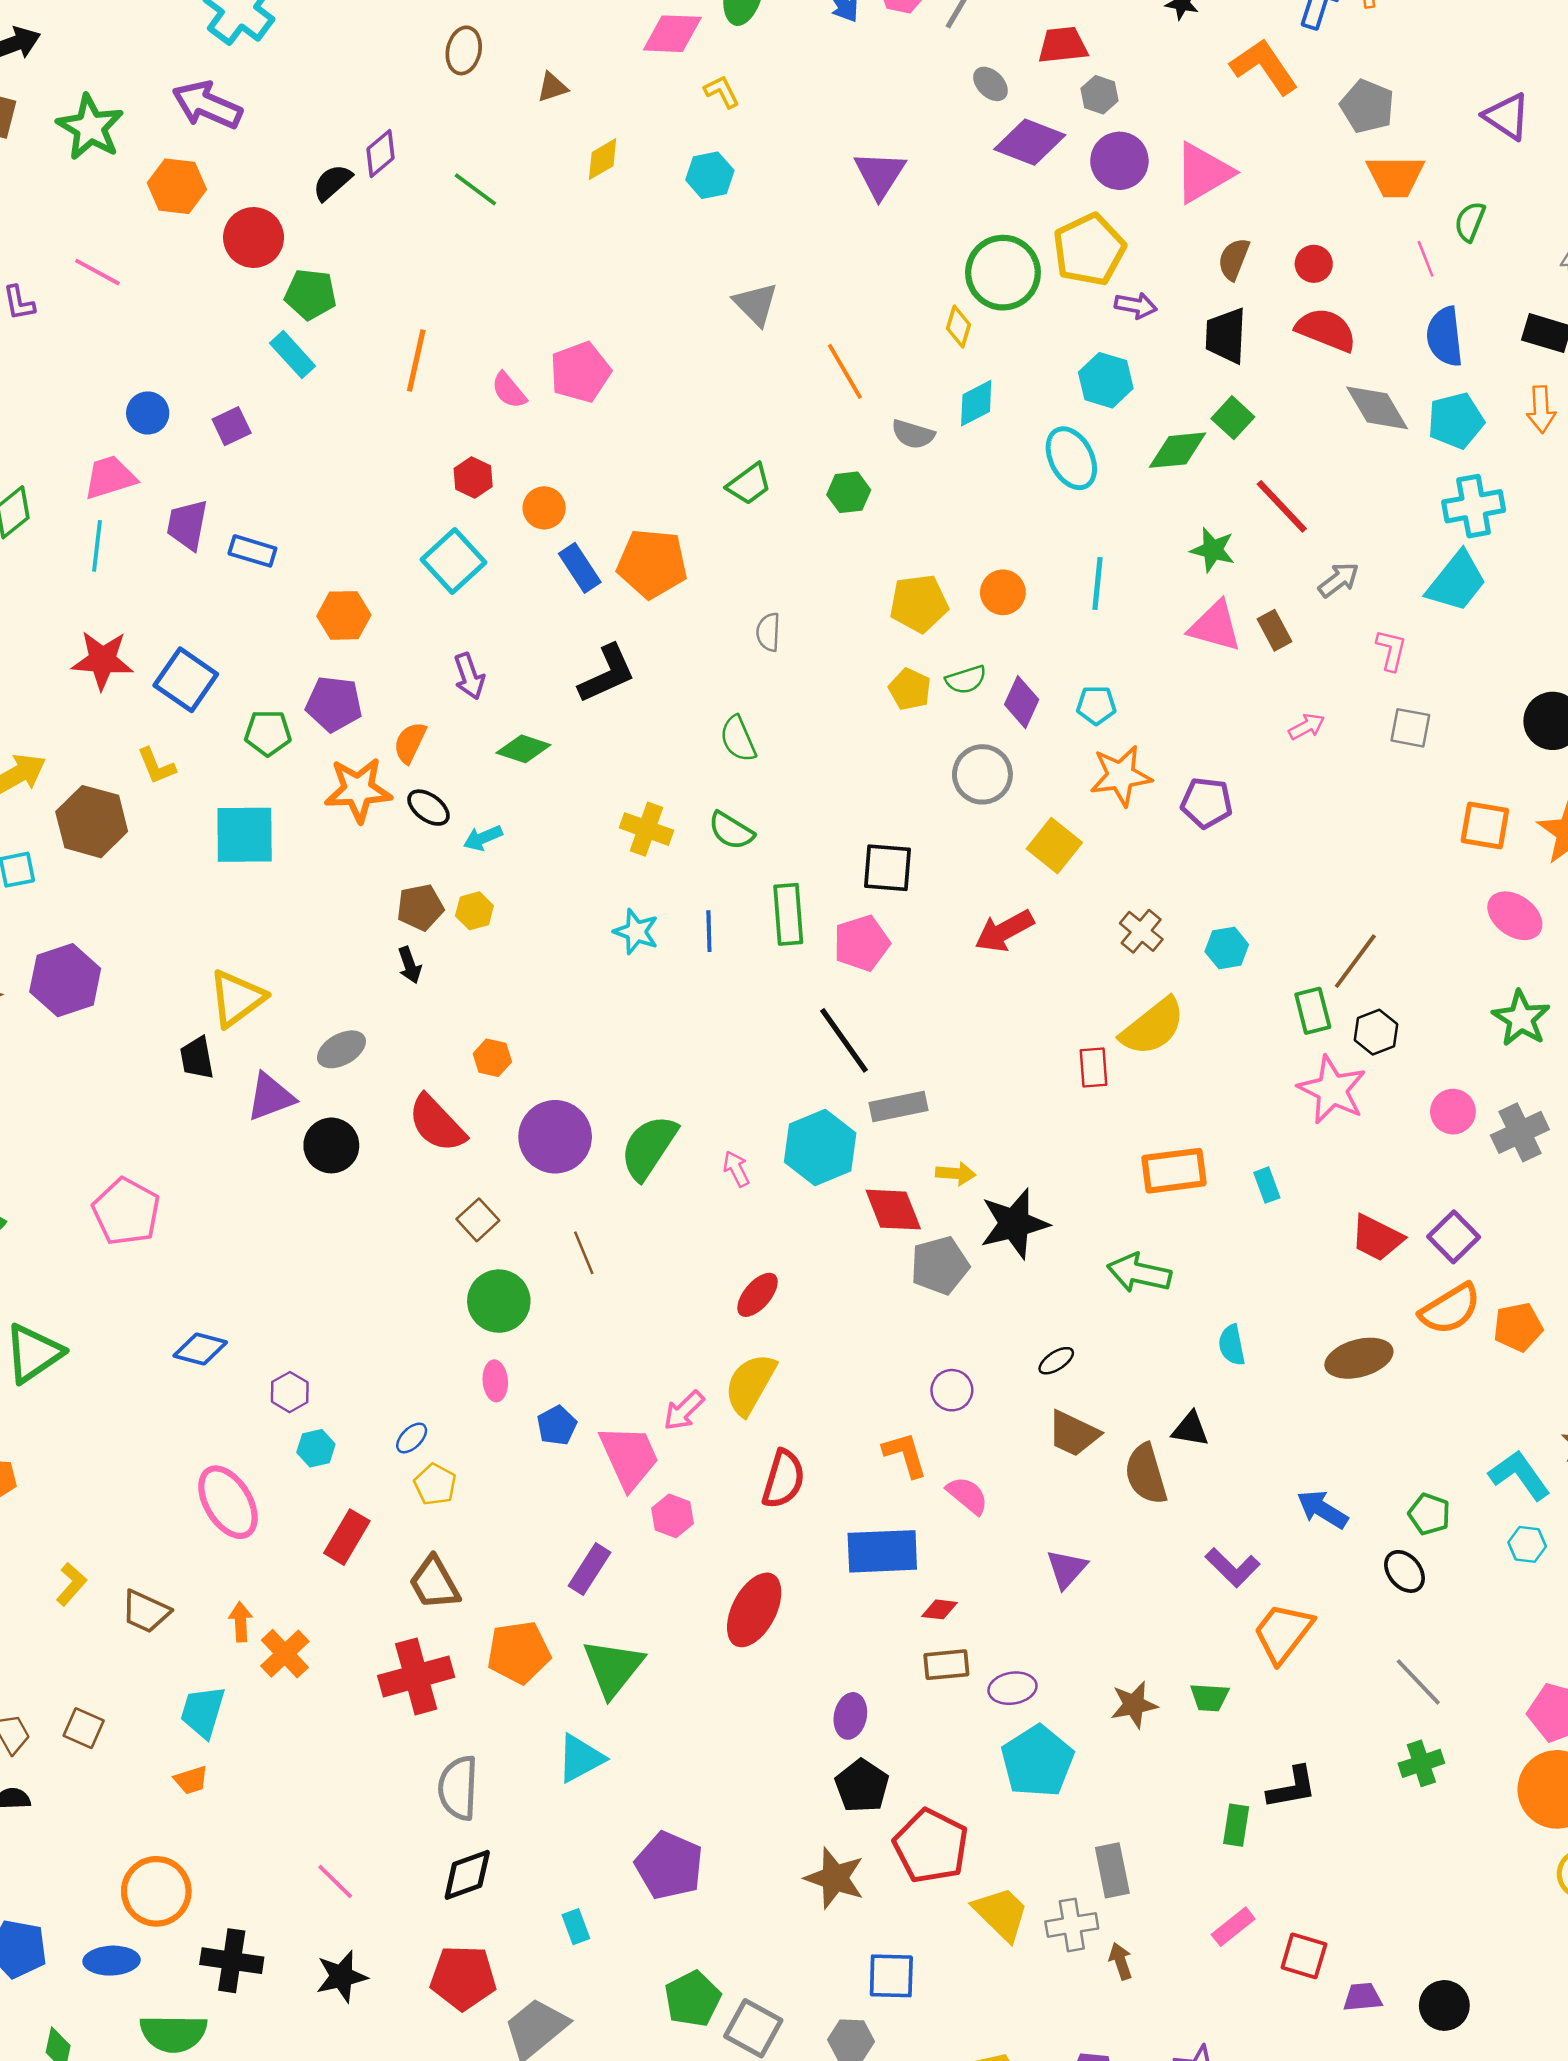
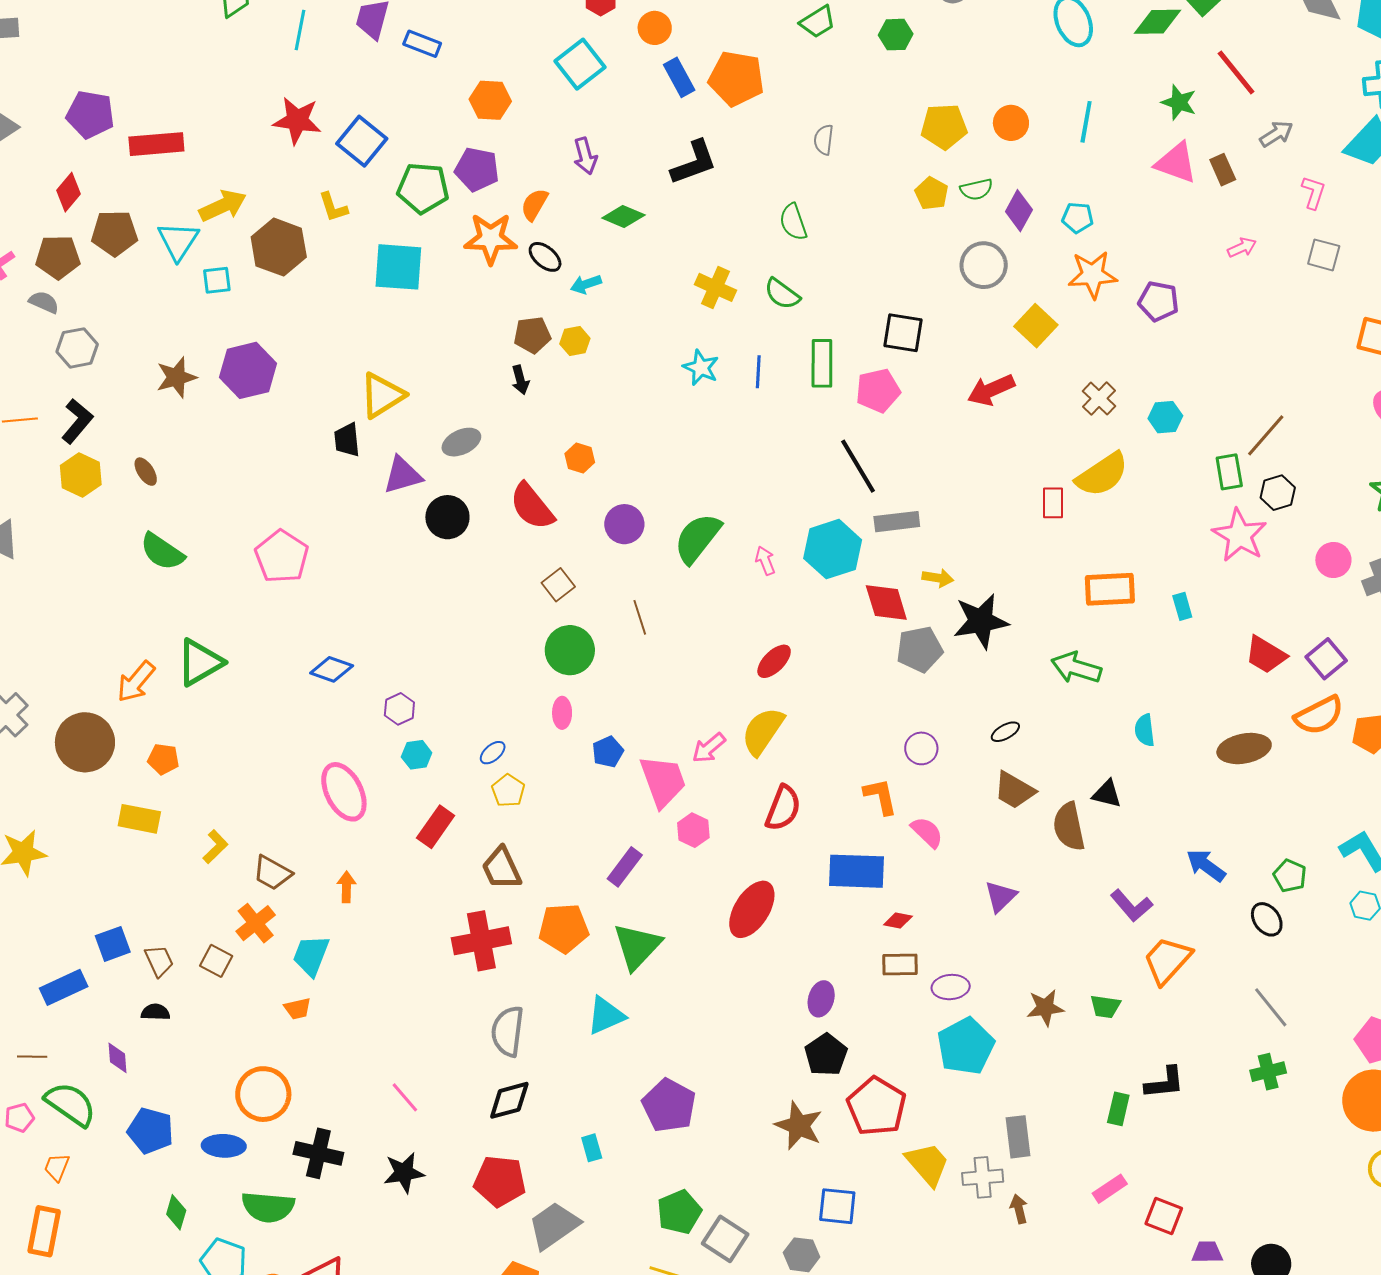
green pentagon: (268, 733) -> (423, 188), size x1.4
purple circle: (555, 1137) -> (624, 524), size x0.7
orange cross: (285, 1654) -> (256, 923), moved

